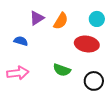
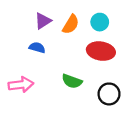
cyan circle: (97, 19) -> (100, 22), moved
blue semicircle: (21, 41) -> (37, 48), moved

